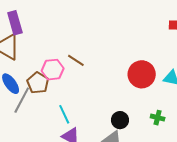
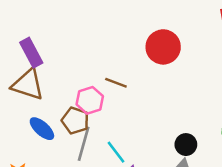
red circle: (142, 74) -> (163, 47), moved
gray line: (22, 100) -> (84, 144), moved

